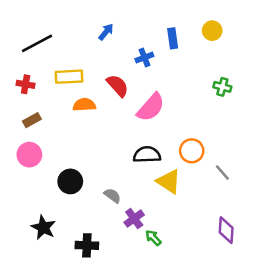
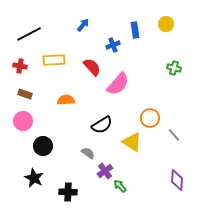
orange semicircle: (84, 105) -> (66, 100), moved
brown rectangle: (32, 120) -> (25, 94), turned 48
black semicircle: (147, 155) -> (102, 125), moved, turned 150
black circle: (70, 181) -> (43, 146), moved

